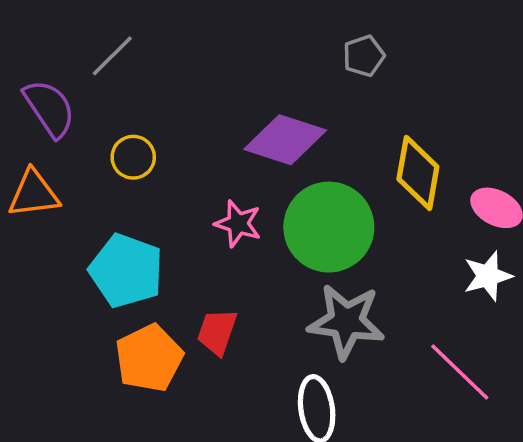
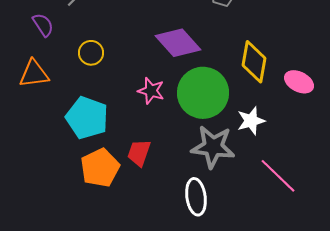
purple semicircle: (49, 108) -> (43, 25), size x0.7
purple diamond: (285, 140) -> (178, 43), turned 30
white star: (488, 276) -> (251, 121), moved

